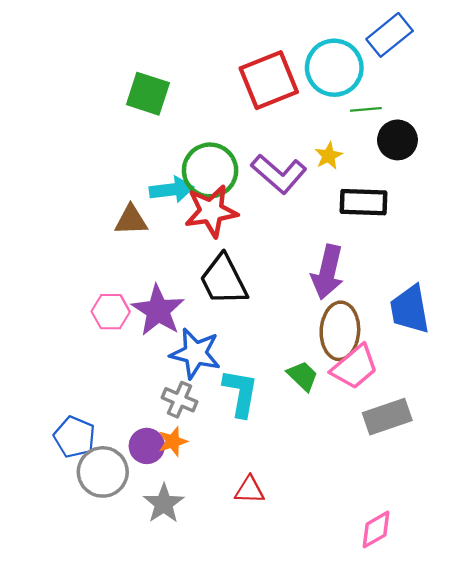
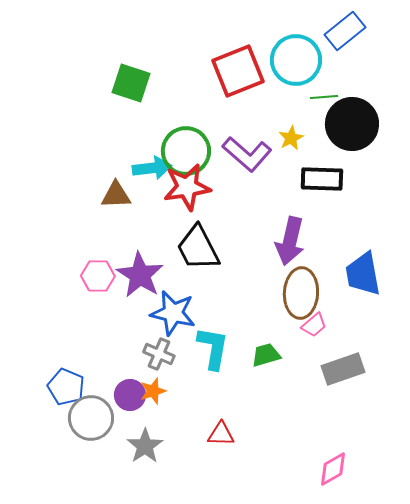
black circle: (397, 140) -> (352, 124), size x1.5
pink trapezoid: (355, 367) -> (314, 325), size x0.6
green trapezoid: (303, 376) -> (266, 355), moved, turned -60

